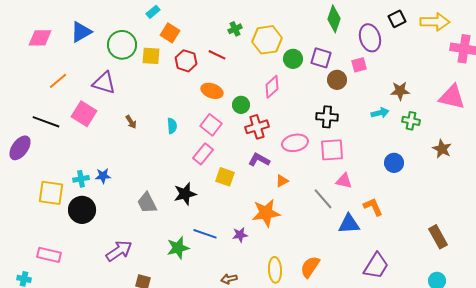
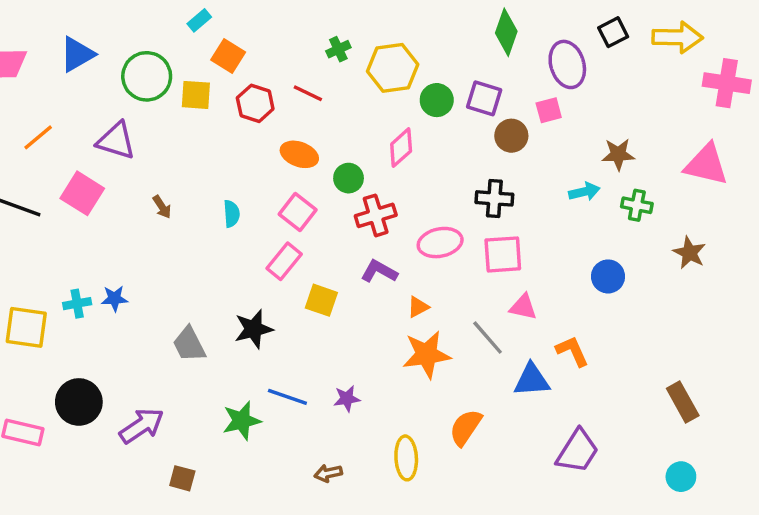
black circle: (82, 210) -> (79, 402), moved
orange star: (266, 213) -> (427, 354), moved
orange semicircle: (310, 267) -> (466, 427), moved

